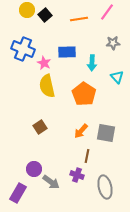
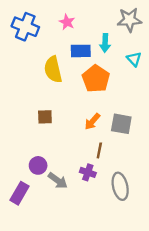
gray star: (113, 43) -> (129, 20), size x1.5
blue rectangle: (67, 52) -> (81, 51), moved
pink star: (44, 63) -> (67, 22), moved
brown square: (40, 127) -> (45, 117), turned 32

